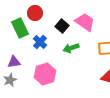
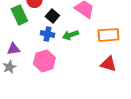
black square: (62, 26) -> (52, 16), moved
blue cross: (40, 42) -> (47, 34), moved, turned -32

